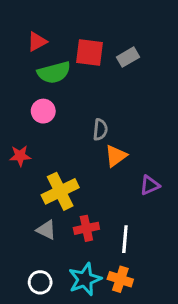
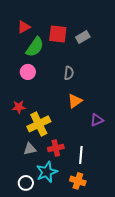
green semicircle: (54, 73) -> (35, 47), turned -40
gray semicircle: (100, 130) -> (69, 73), moved
red star: (20, 156) -> (19, 107), moved
gray triangle: (46, 230) -> (30, 149), turned -40
cyan star: (85, 279) -> (47, 172), moved

